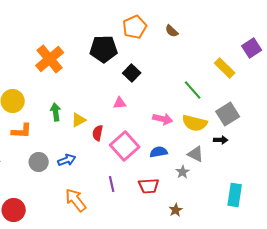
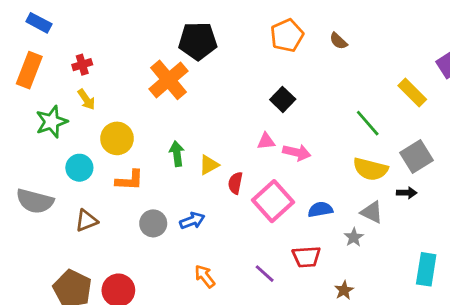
black pentagon: (104, 49) -> (198, 41), moved
pink arrow: (163, 119) -> (297, 152), moved
purple line: (112, 184) -> (265, 274), moved, turned -35
orange arrow: (76, 200) -> (205, 276), size x0.7

